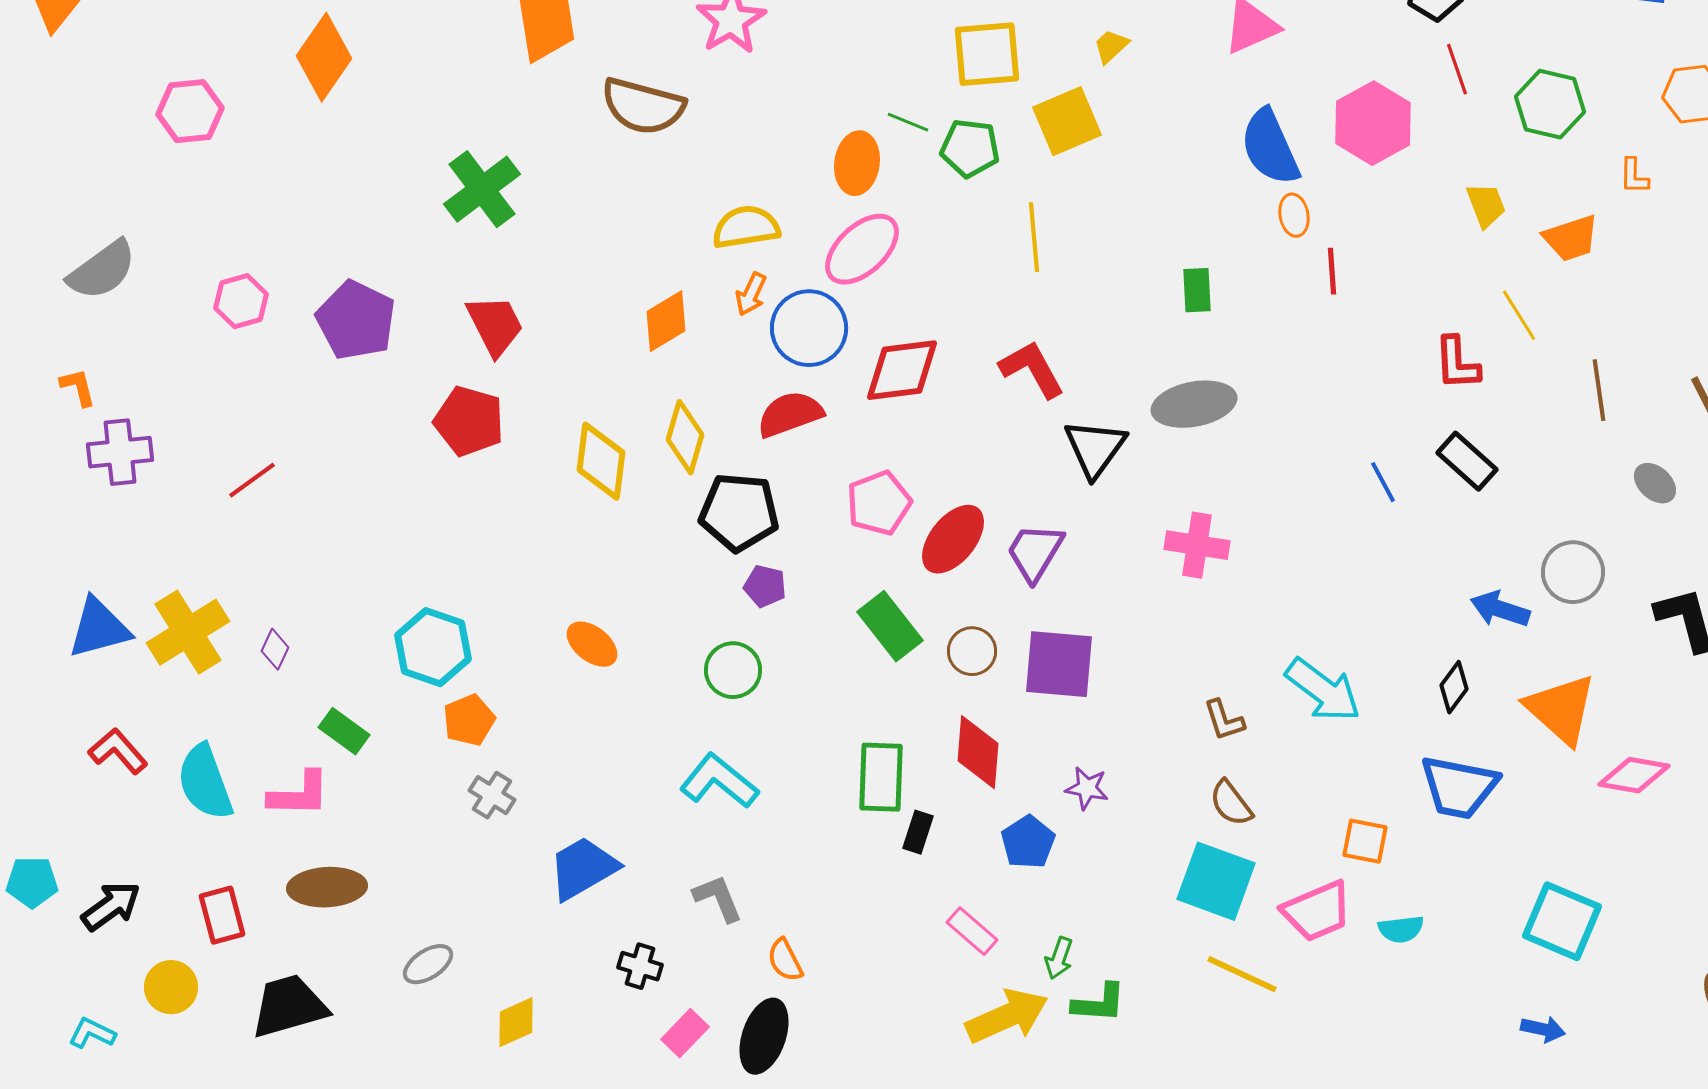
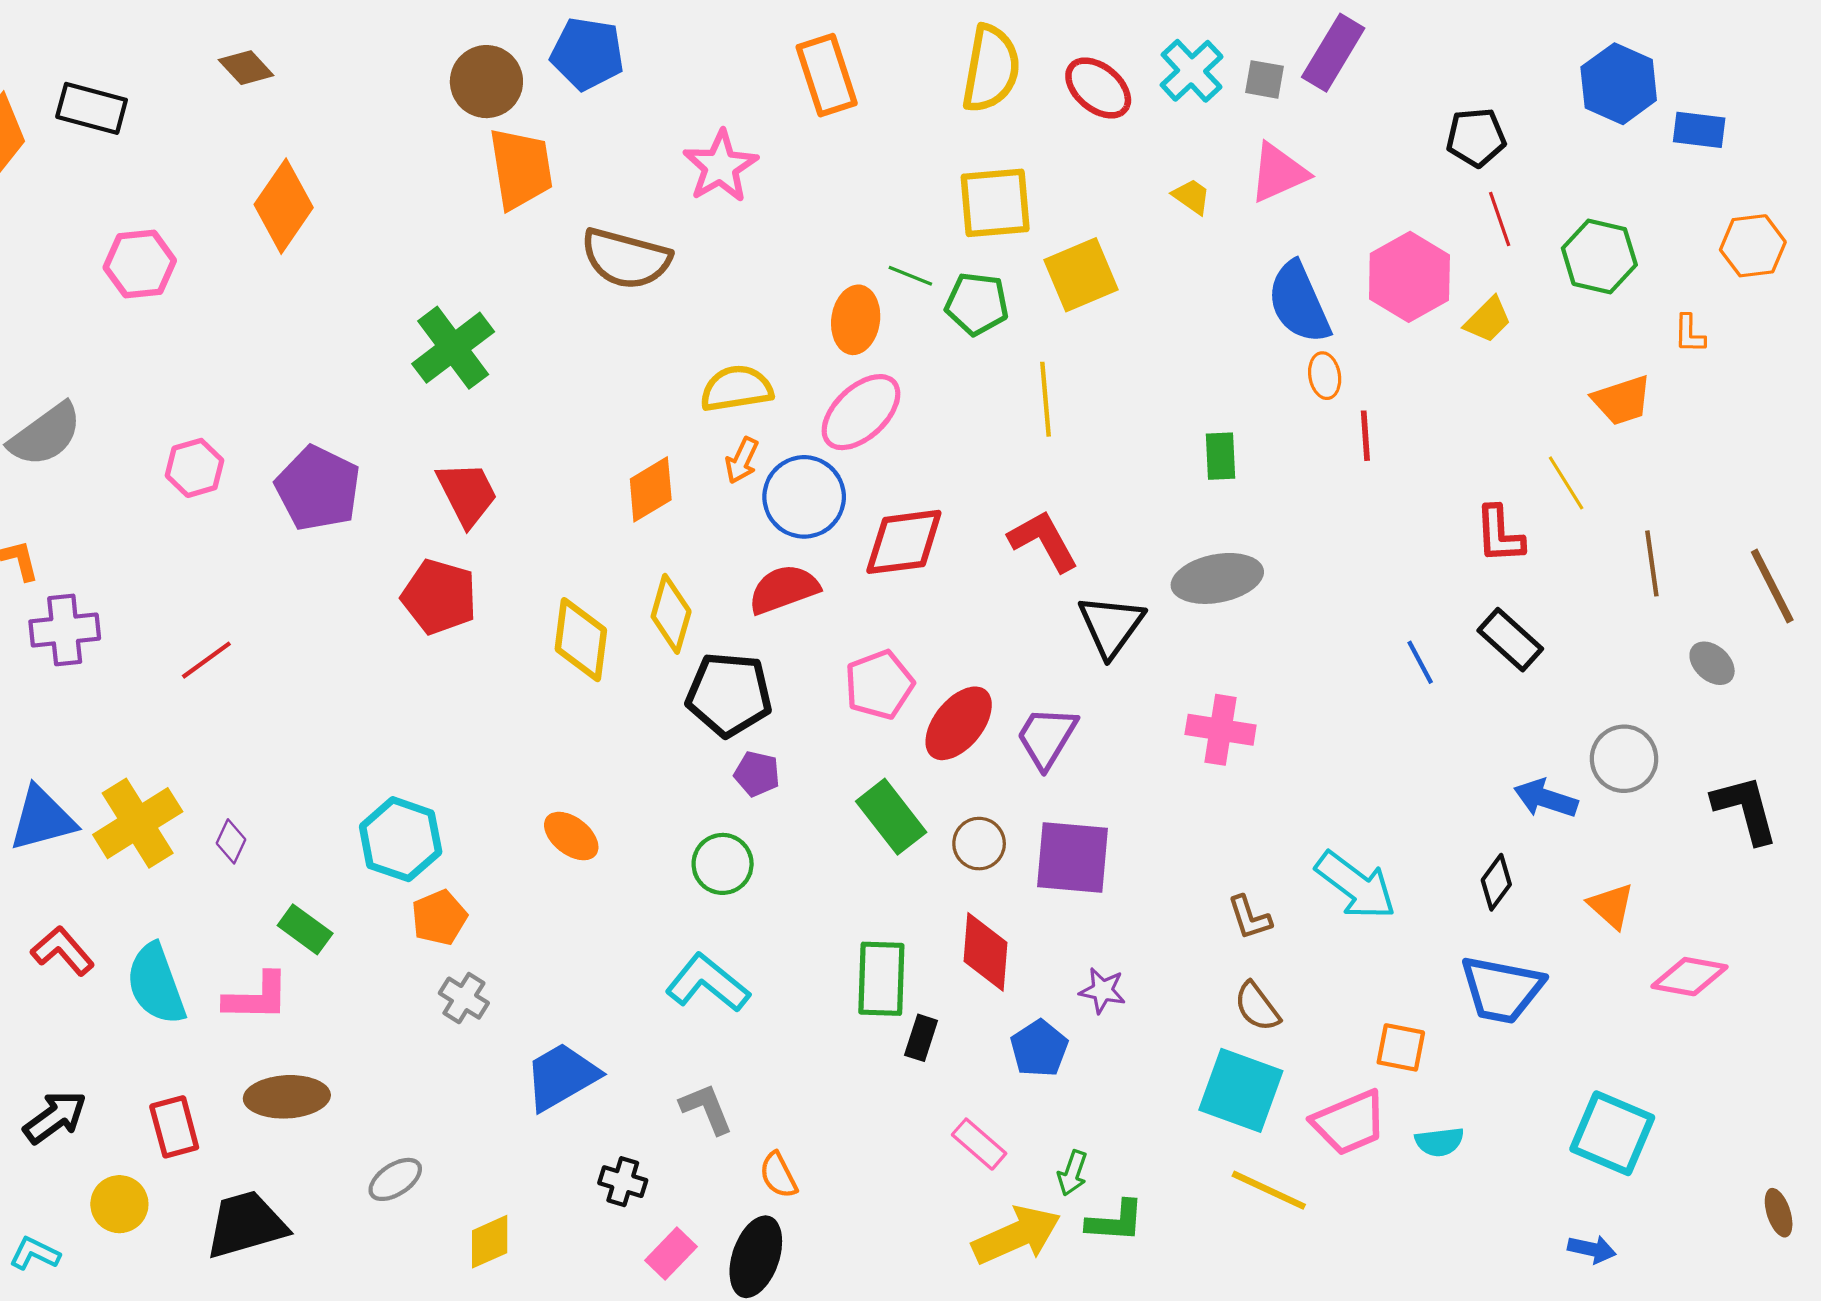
yellow trapezoid: (1111, 46) -> (1192, 196), moved, turned 78
yellow trapezoid: (1486, 205) -> (1488, 320), moved, turned 66
orange triangle: (1561, 709) -> (1611, 906), size x0.6

